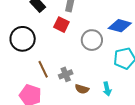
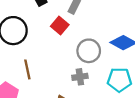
gray cross: (66, 74) -> (80, 77), moved

